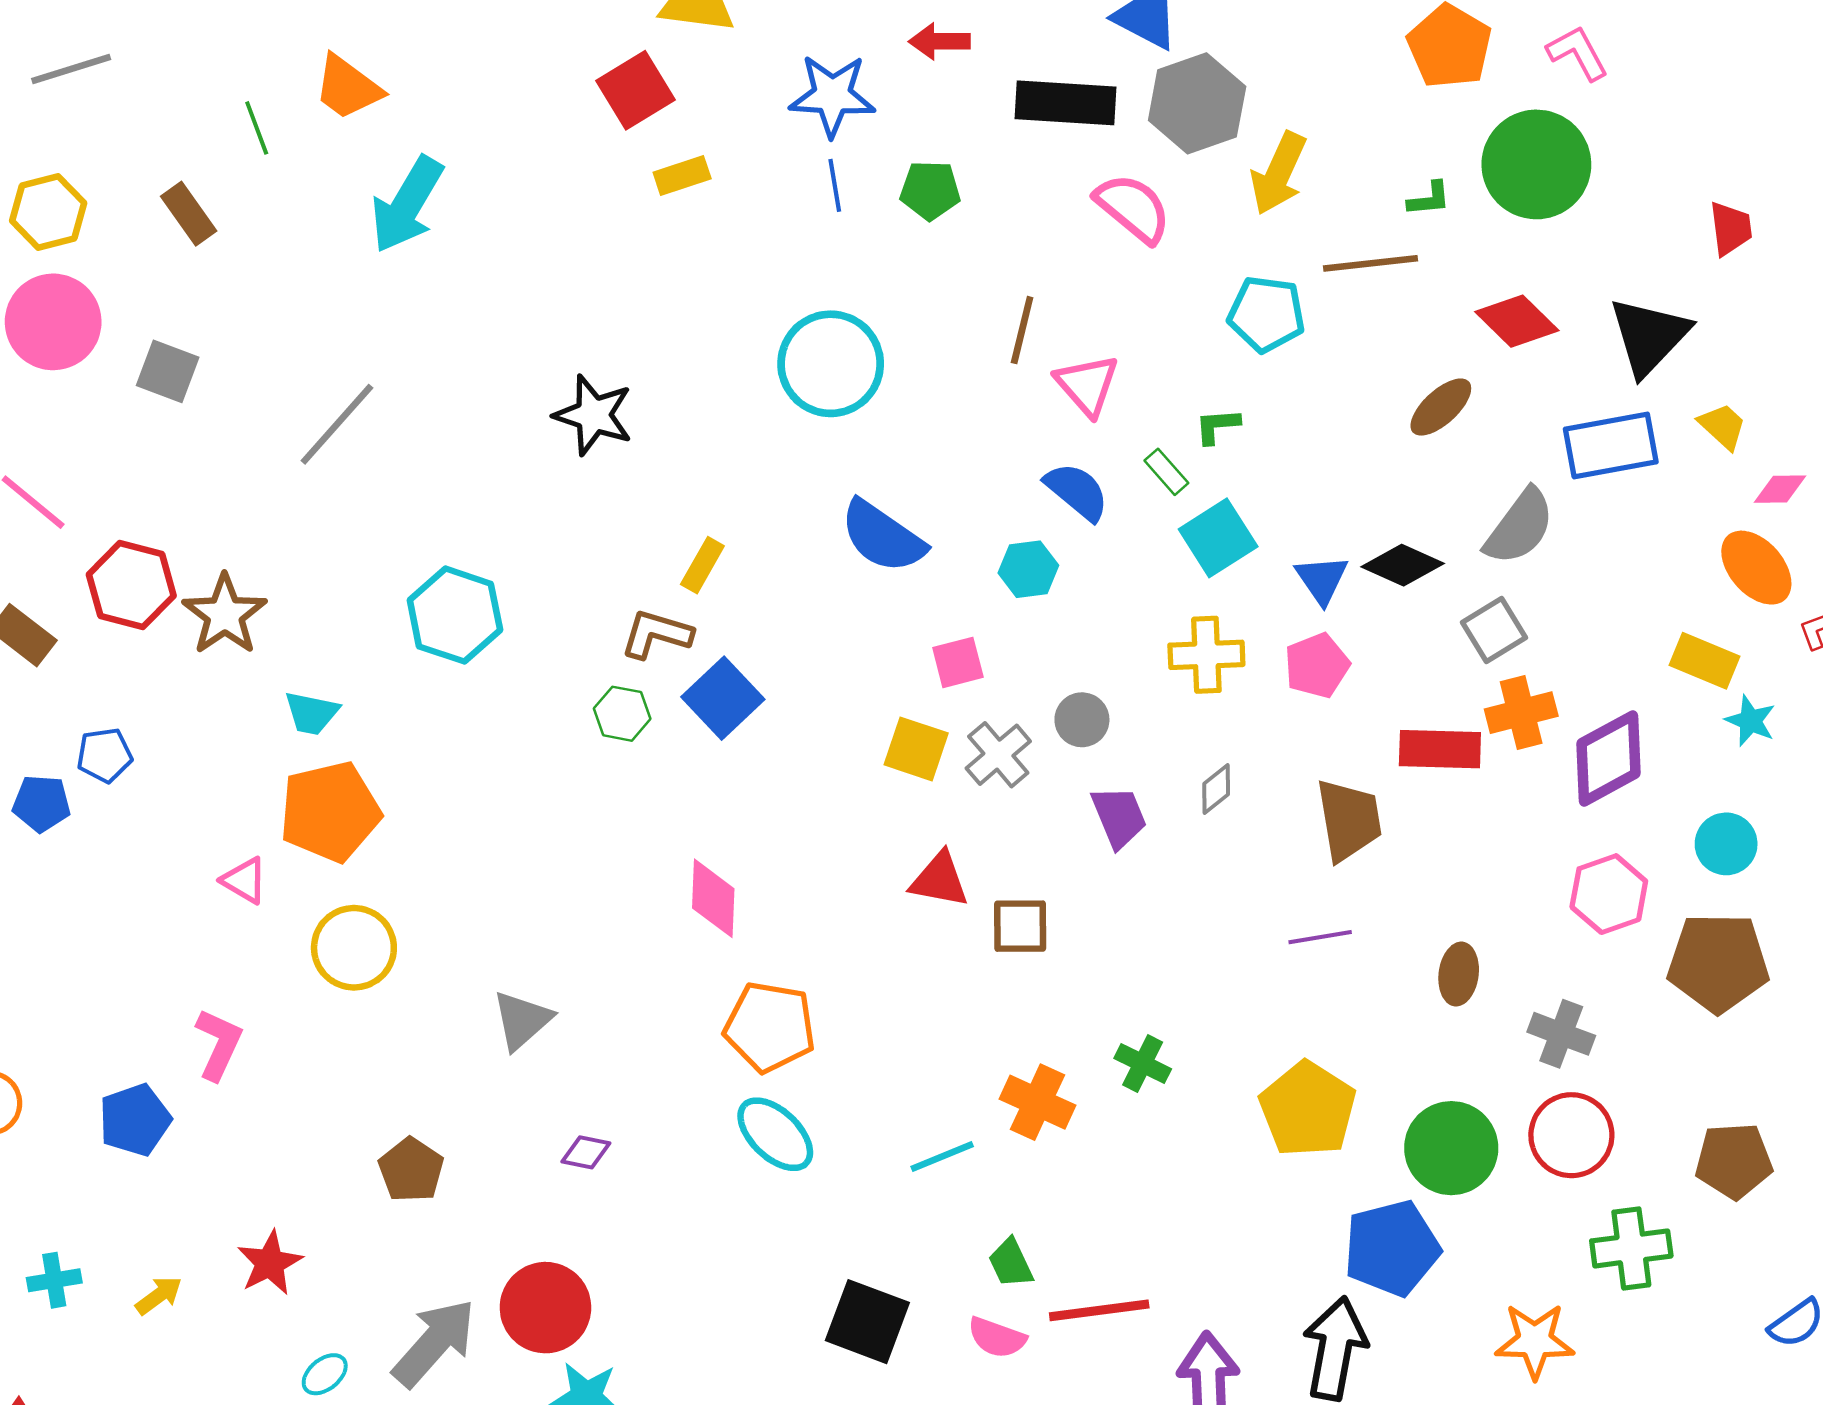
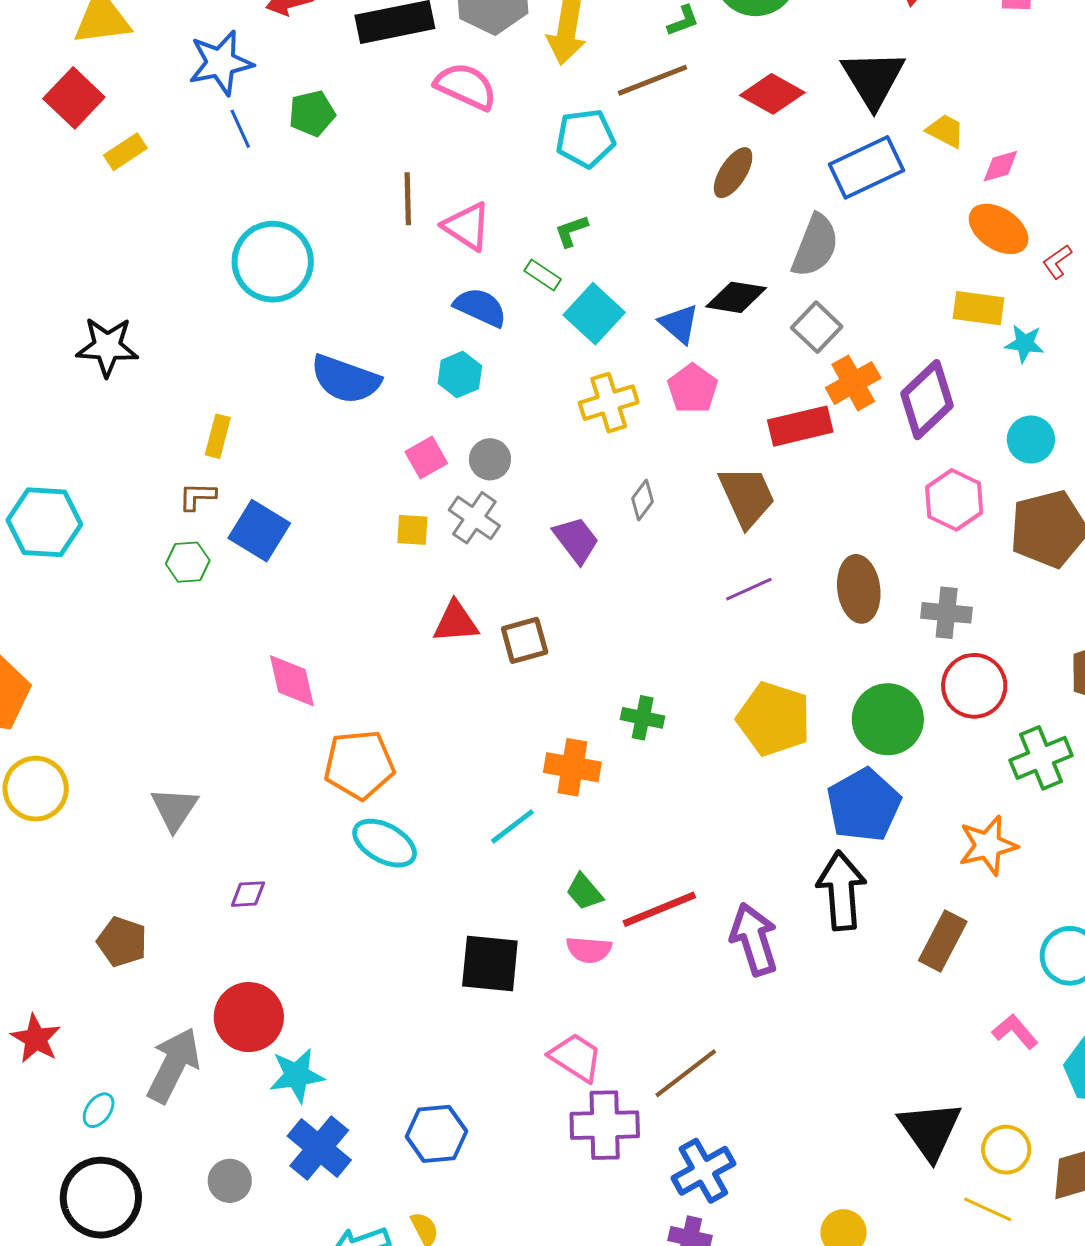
brown L-shape: (656, 634) -> (197, 496), size x0.7
gray circle: (1082, 720) -> (490, 459), moved
yellow square: (916, 749) -> (412, 530), size x0.7
brown ellipse: (1459, 974) -> (859, 589), size x1.4

